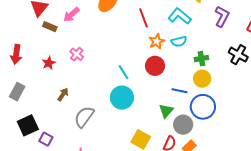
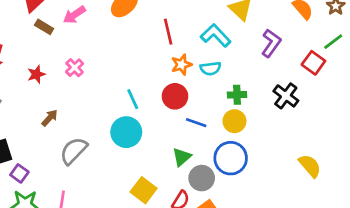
blue line: (180, 91) -> (196, 123), moved

